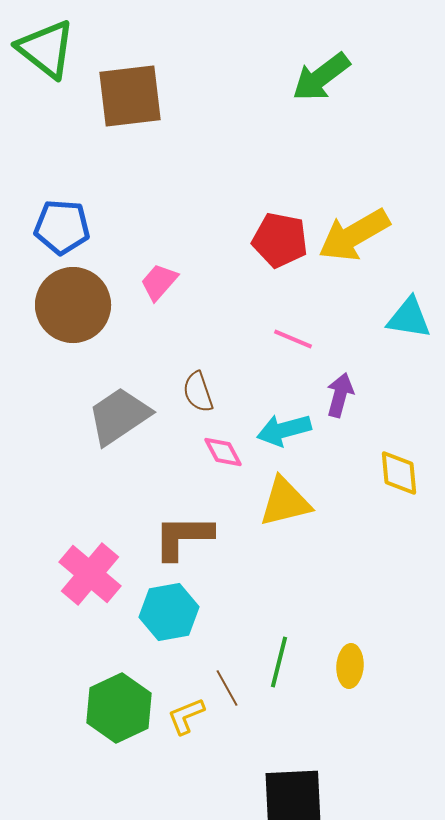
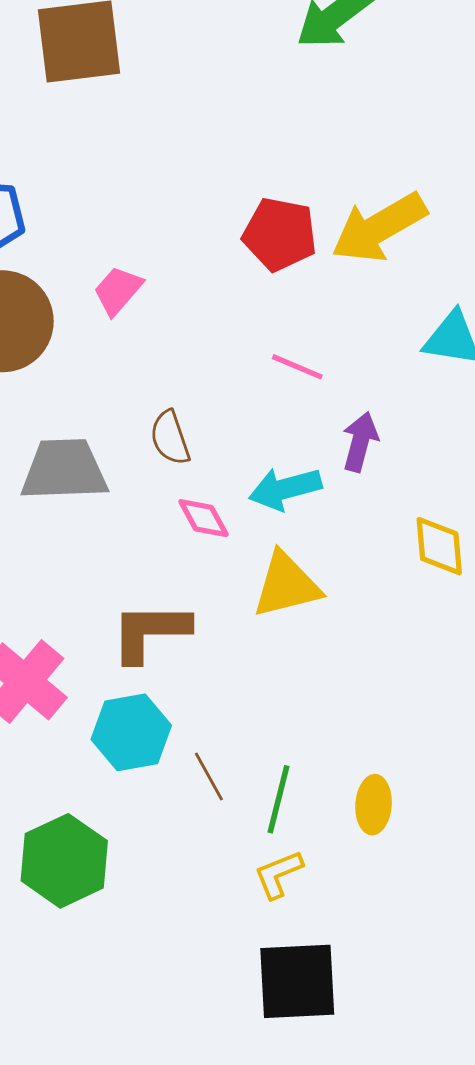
gray trapezoid: (119, 416) -> (64, 470), turned 32
brown line: (227, 688) -> (209, 777), moved
yellow L-shape: (186, 716) -> (278, 874), moved

